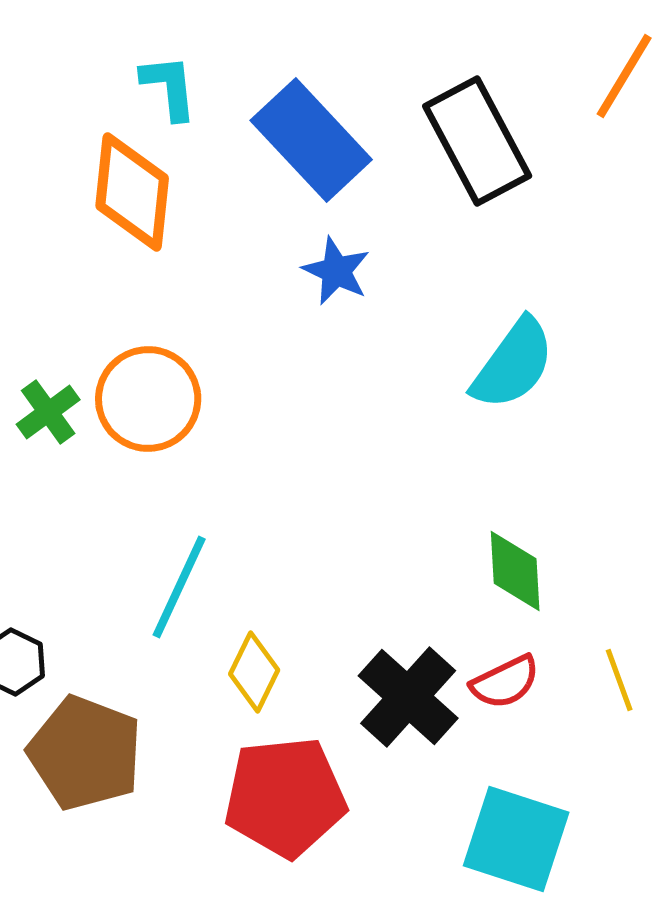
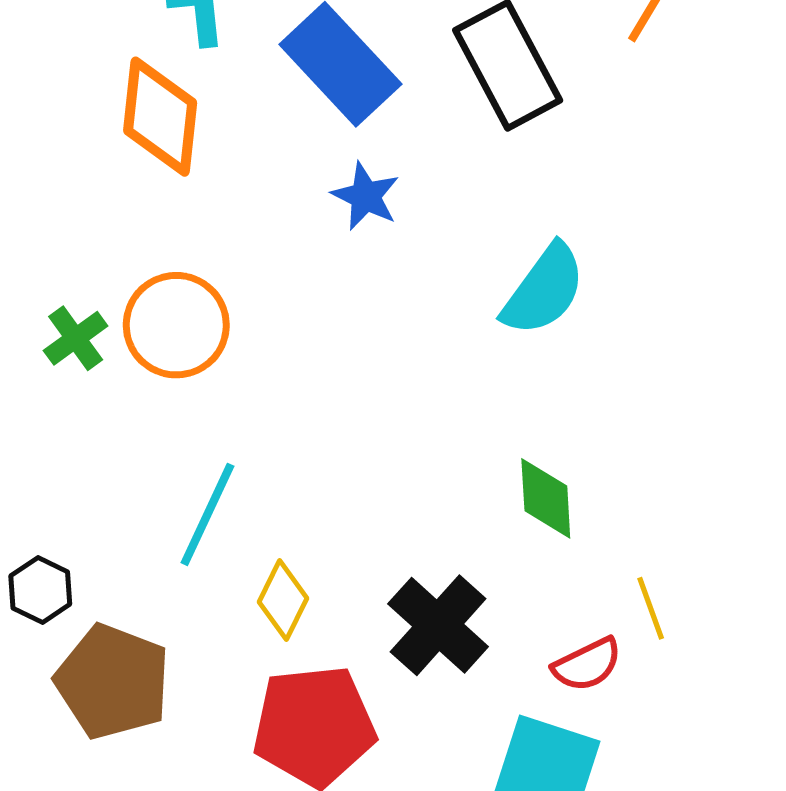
red semicircle: (505, 682) -> (587, 665), moved

